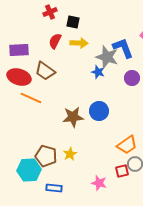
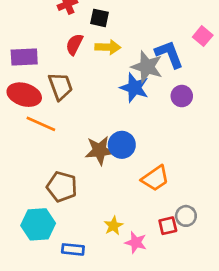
brown trapezoid: (45, 71) -> (60, 86), turned -145
blue star: (98, 72) -> (134, 88), size x1.5
blue circle: (99, 111) -> (122, 145), moved
orange trapezoid: (127, 145) -> (155, 178), moved
yellow star: (70, 154) -> (113, 226), moved
brown pentagon: (46, 156) -> (62, 187), moved

